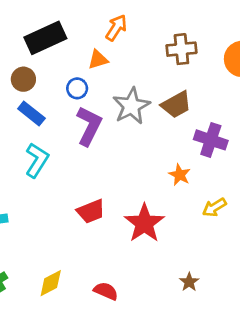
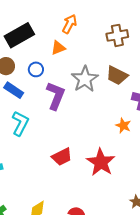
blue circle: (77, 88) -> (36, 69), moved
brown trapezoid: (176, 105) -> (117, 75), turned 60

